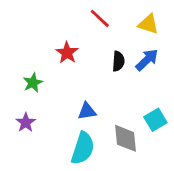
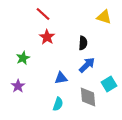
red line: (100, 18) -> (43, 14), moved
blue arrow: (147, 60) -> (87, 65), moved
cyan semicircle: (83, 148) -> (58, 104), size x0.6

